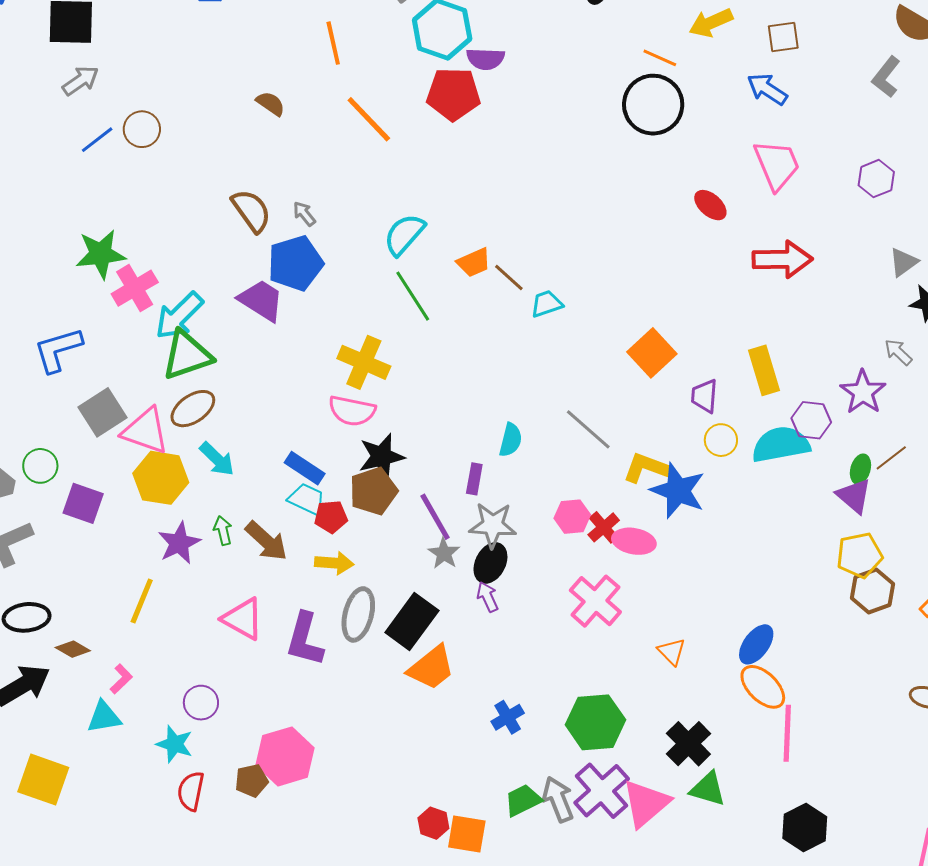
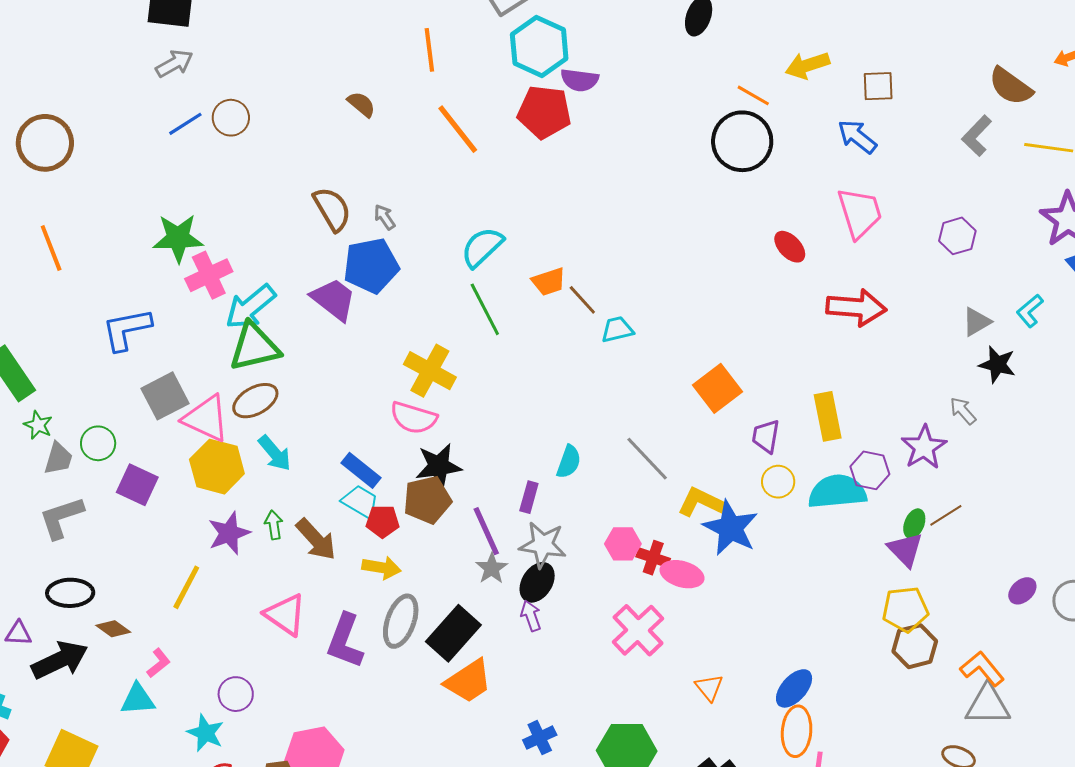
red cross: (604, 527) -> (653, 558), turned -36
orange ellipse: (763, 687) -> (797, 731), turned 45

